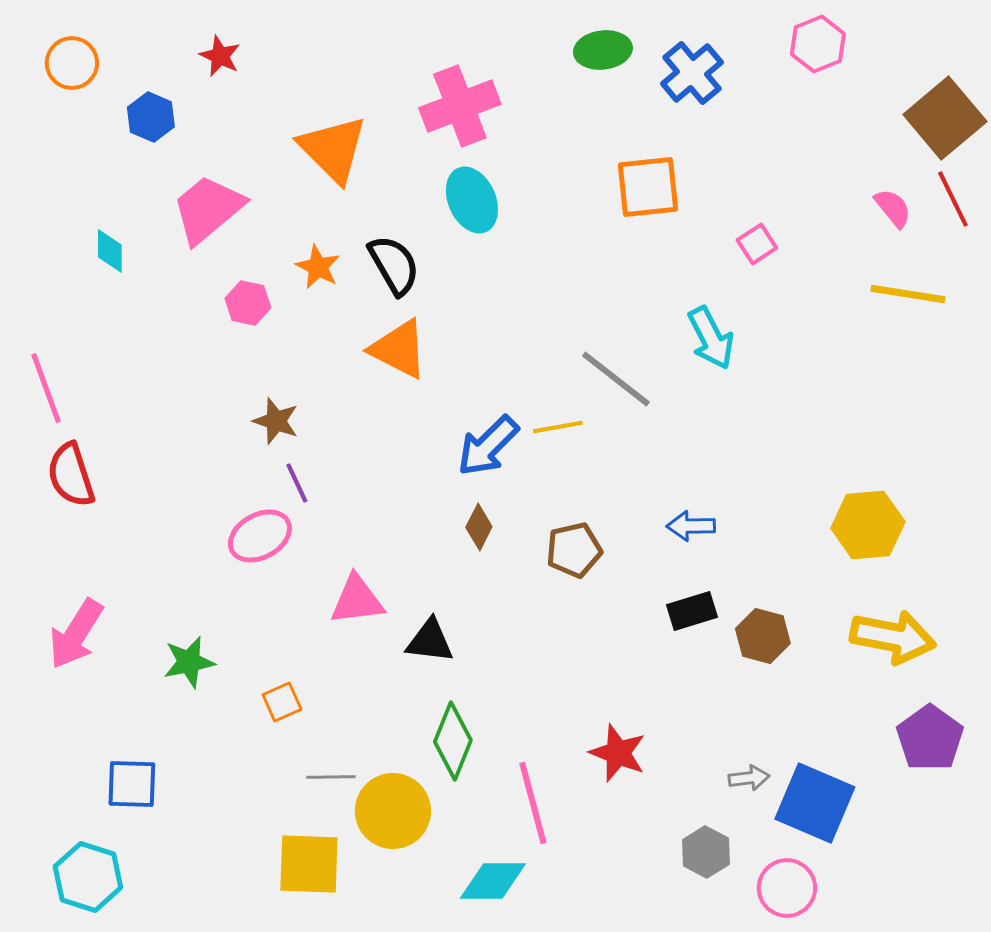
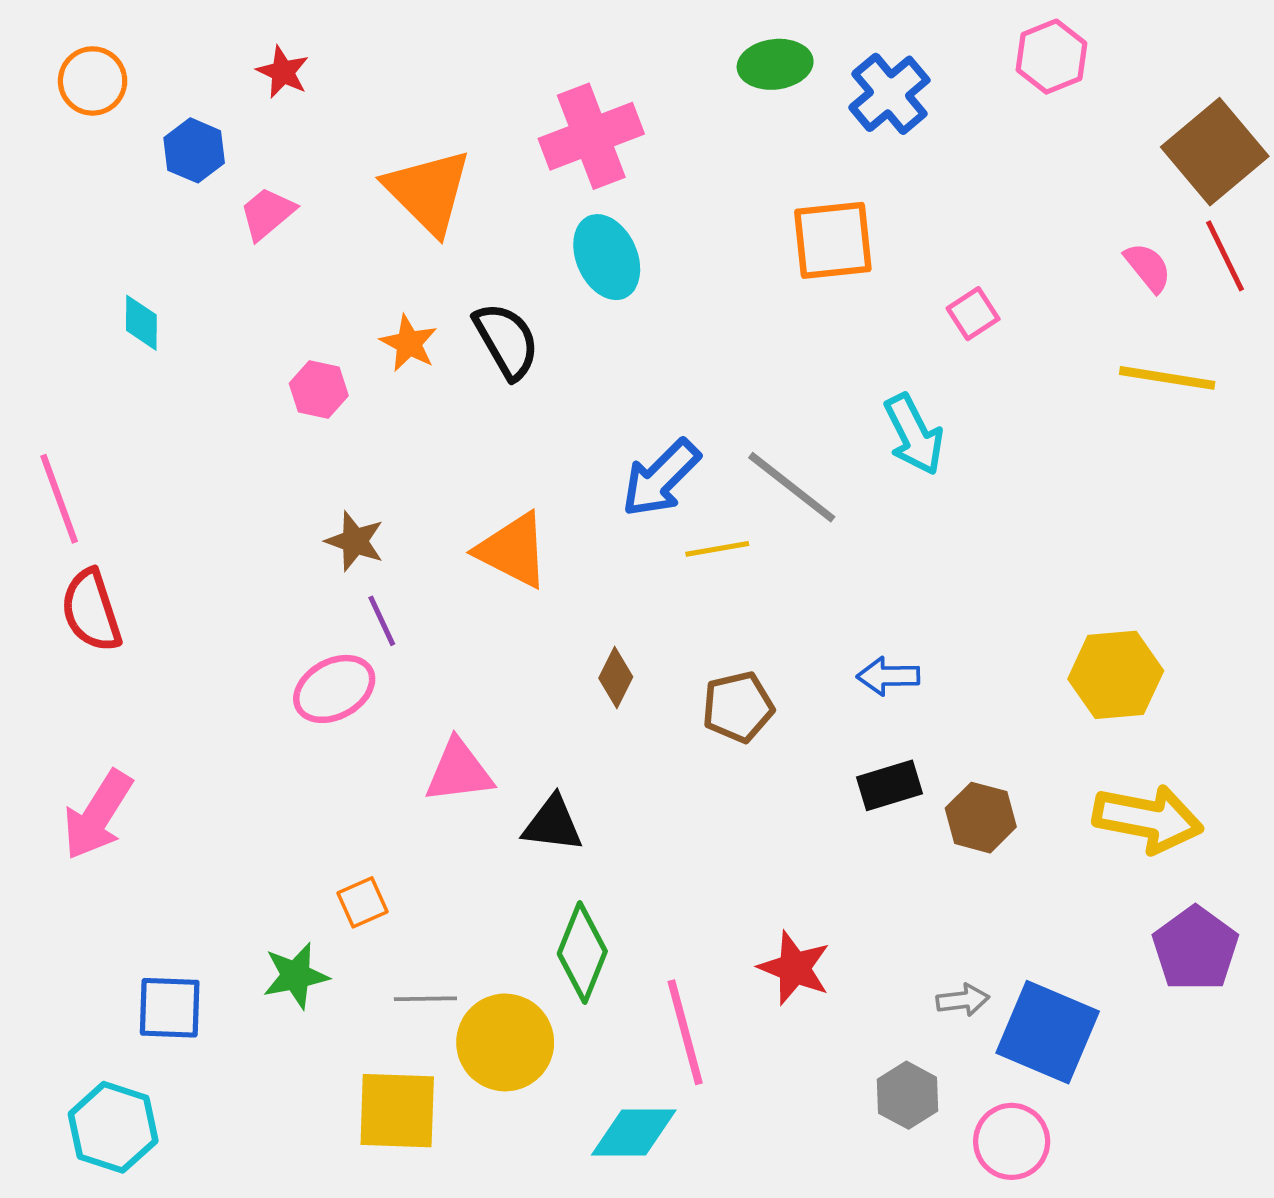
pink trapezoid: (208, 209) -> (267, 213), moved, size x0.6
orange triangle: (399, 349) -> (513, 550), moved
blue arrow: (488, 446) -> (661, 478), moved
green star: (189, 662) -> (296, 976), moved

